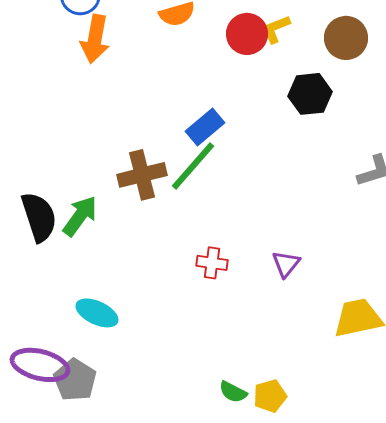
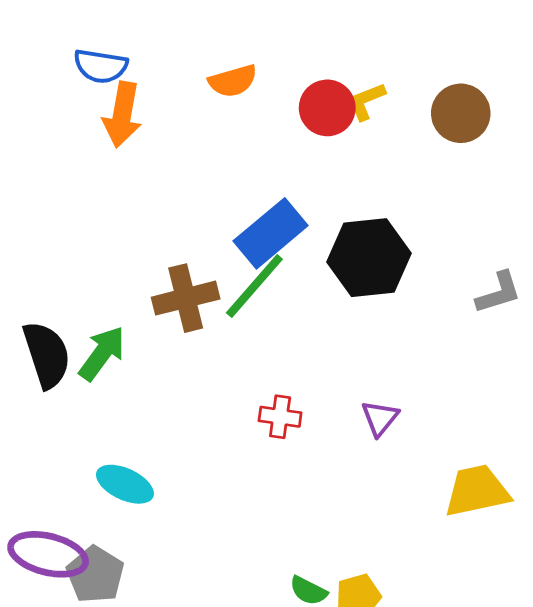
black hexagon: (310, 94) -> (369, 258), moved, size x1.4
blue rectangle: (205, 127) -> (271, 233), size x1.4

